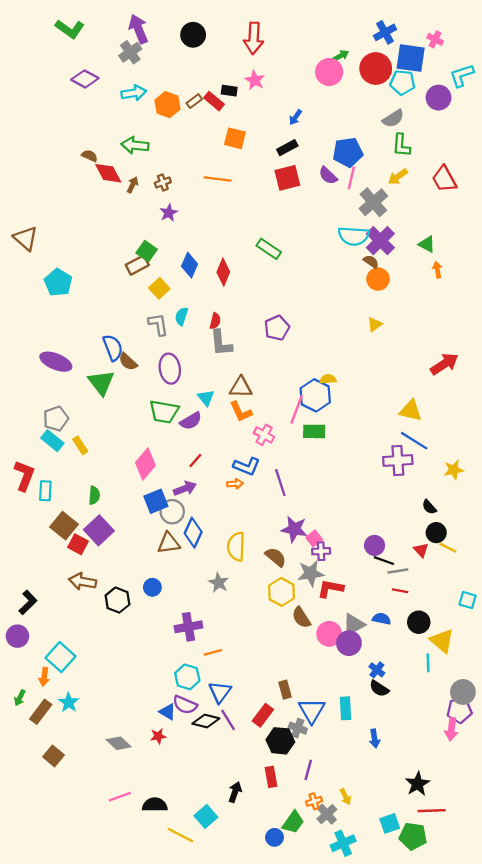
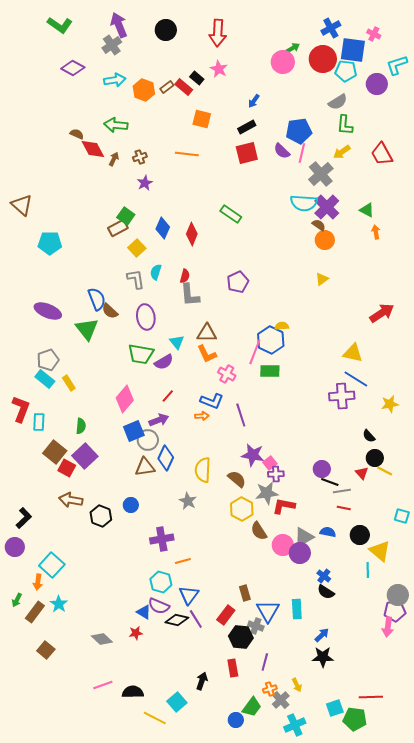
black rectangle: (229, 91) -> (197, 78), turned 32
cyan pentagon: (58, 283) -> (50, 243), turned -30
blue arrow: (375, 739) -> (322, 635), turned -126
black star: (418, 784) -> (323, 657), moved, turned 30

